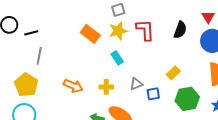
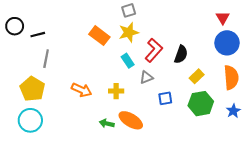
red L-shape: (145, 30) -> (154, 50), moved, turned 45
black semicircle: (180, 30) -> (181, 54), moved
yellow rectangle: (173, 73) -> (197, 76), moved
gray triangle: (136, 84) -> (146, 77), moved

